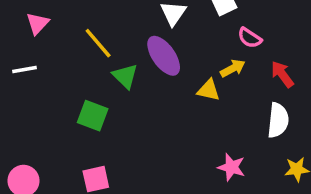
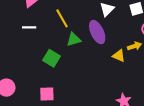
white line: (25, 70) -> (29, 27), moved
green triangle: (125, 76) -> (74, 39), turned 49

